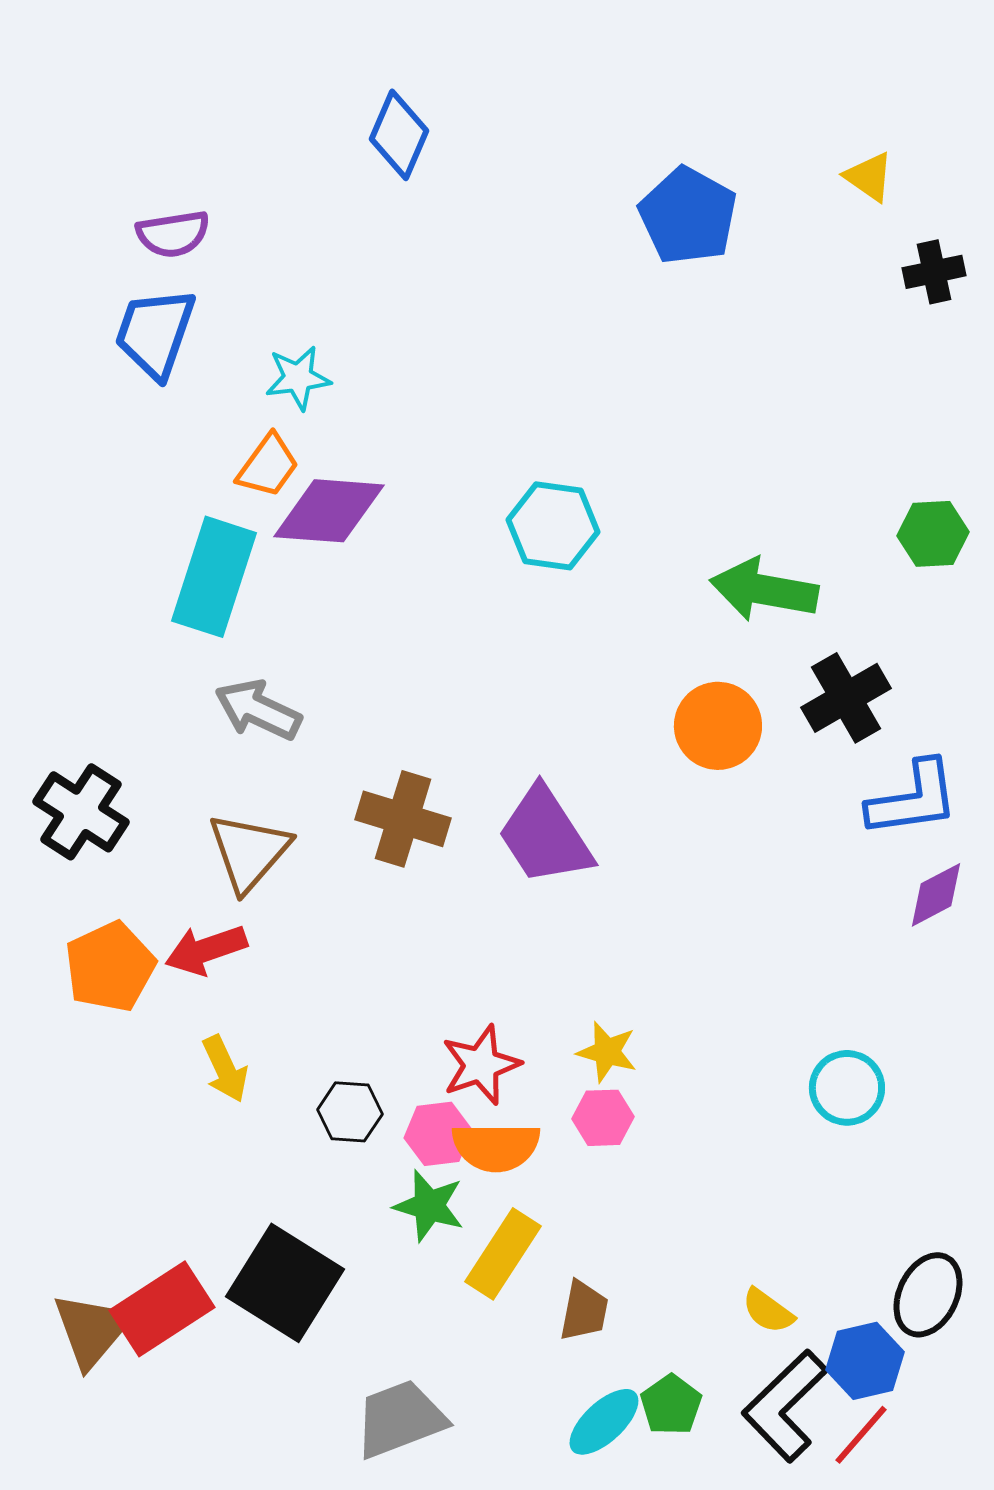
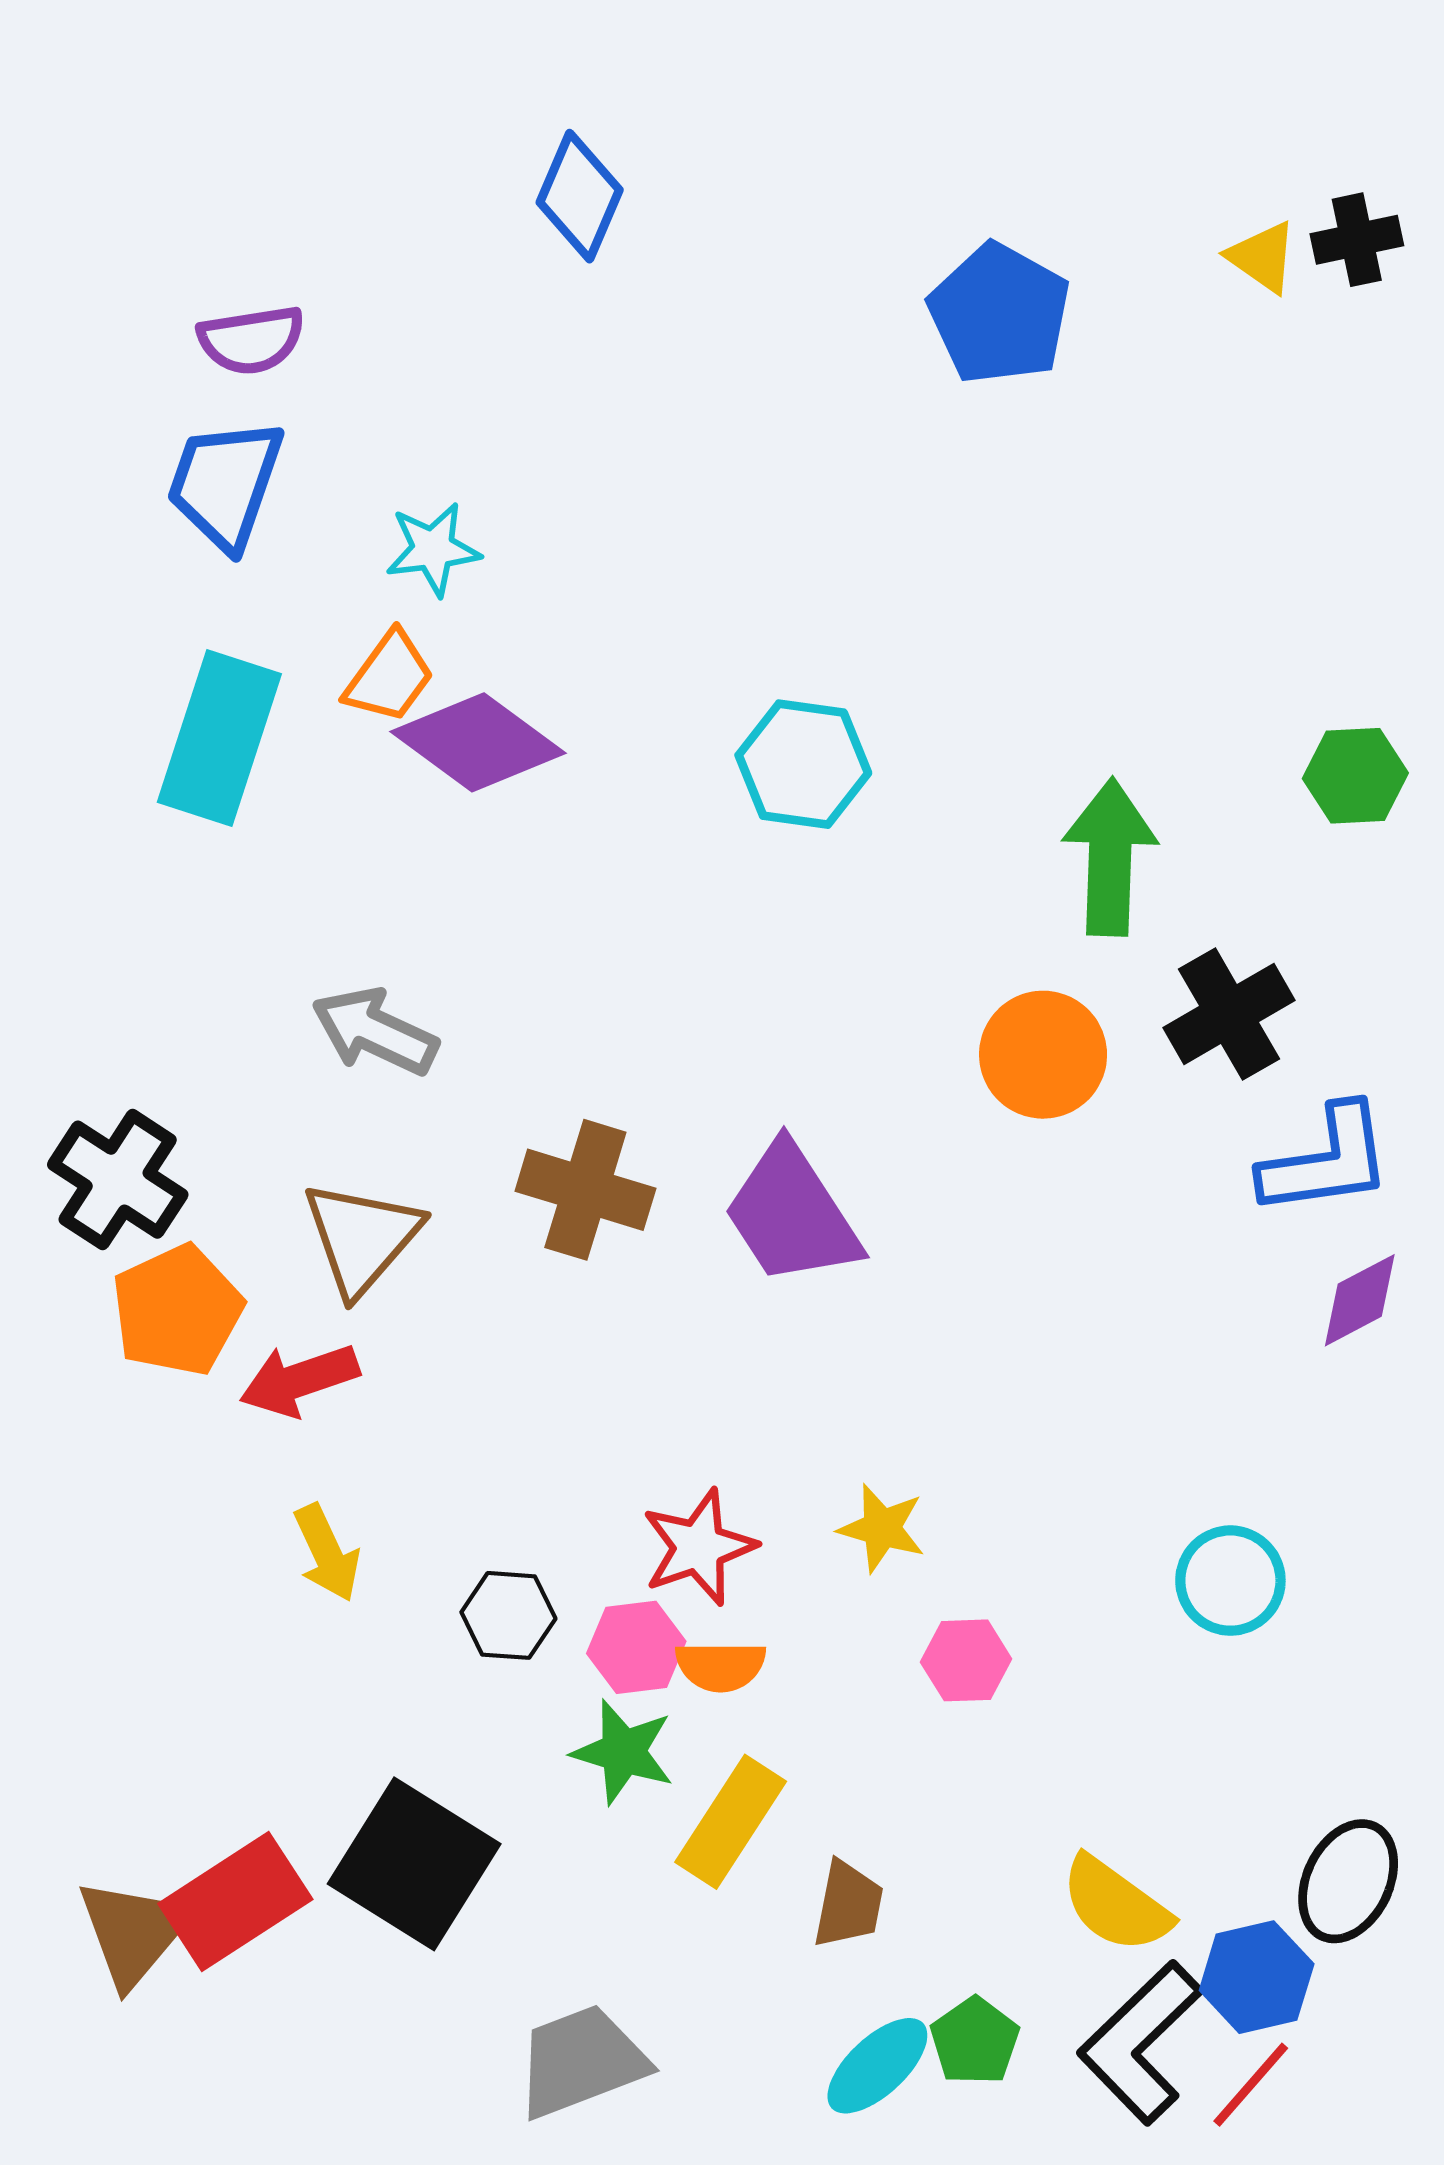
black cross: (934, 272) -> (1357, 240), moved
purple diamond: (329, 511) -> (478, 742), turned 32
cyan rectangle: (214, 577) -> (219, 738), moved
green arrow: (764, 590) -> (1110, 857), turned 82
orange pentagon: (110, 967) -> (177, 1310), moved
pink hexagon: (603, 1118) -> (966, 1660), moved
orange semicircle: (496, 1147) -> (721, 1666), size x0.7
yellow semicircle: (768, 1311) -> (1116, 1904), size x1.5

